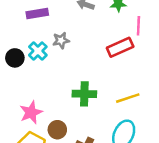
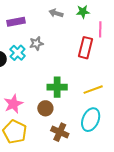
red rectangle: (120, 47) -> (85, 48), turned -50
brown circle: (57, 130) -> (45, 108), moved

